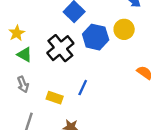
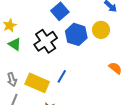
gray arrow: (23, 84) -> (12, 79), moved
yellow rectangle: (55, 98) -> (37, 83), size x1.6

